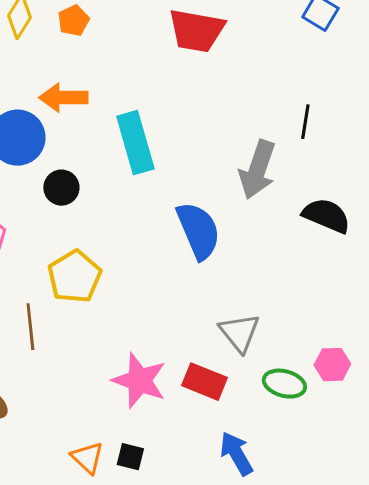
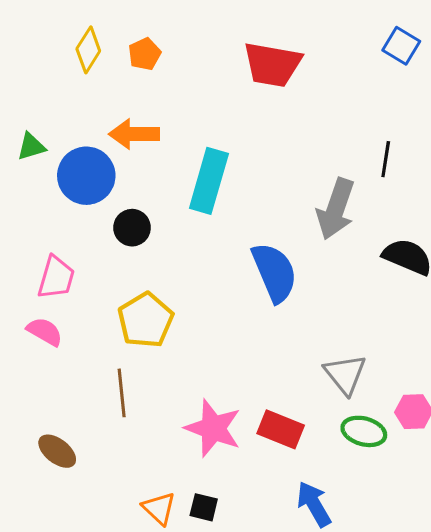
cyan rectangle: (135, 143) -> (209, 181), turned 32
brown line: (30, 327) -> (122, 393), moved
gray triangle: (239, 333) -> (345, 374), moved

